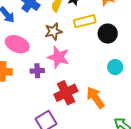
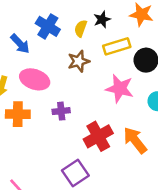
pink star: (58, 57) -> (120, 89), moved

